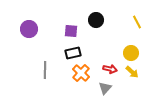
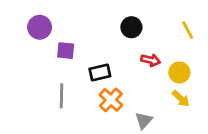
purple circle: (29, 29) -> (40, 27), moved
purple square: (71, 31) -> (66, 51), moved
red arrow: (110, 69) -> (151, 60), moved

